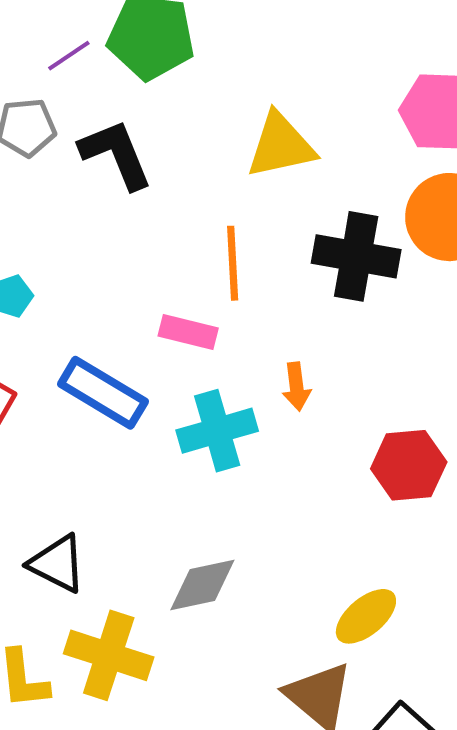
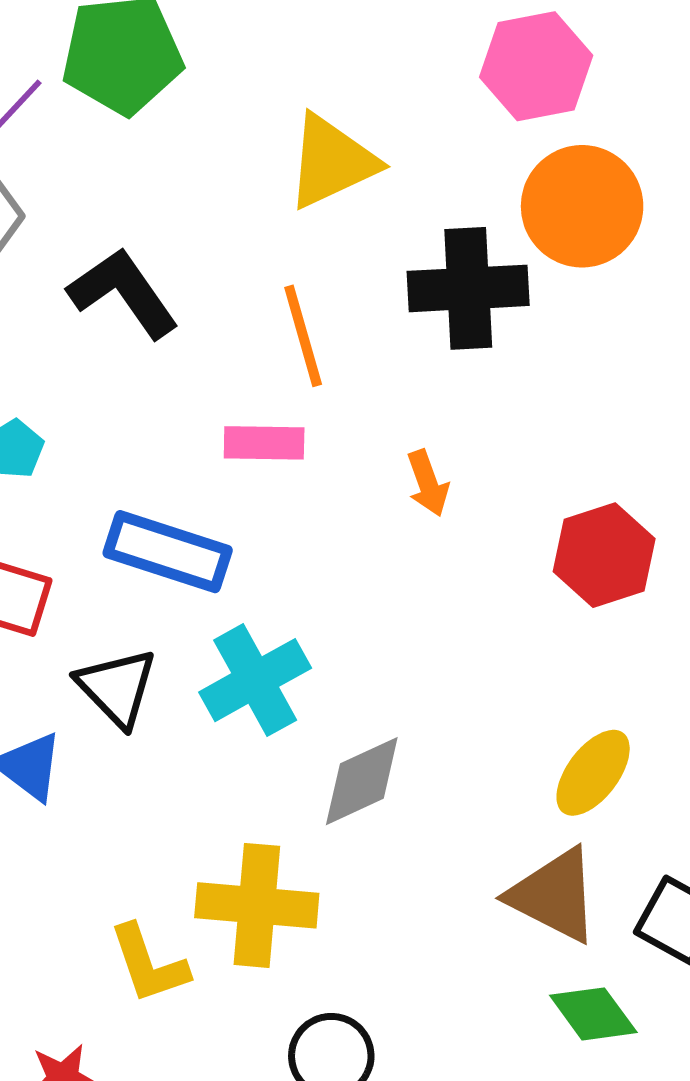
black L-shape: (116, 154) -> (123, 293), moved
cyan cross: (217, 431) -> (255, 680), moved
black triangle: (57, 564) -> (117, 687), moved, turned 32

